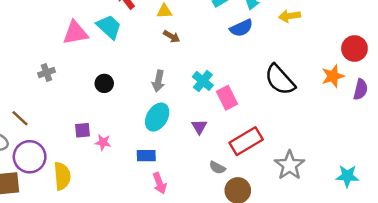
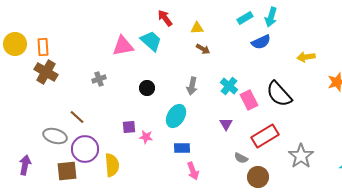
yellow arrow: (290, 16) -> (306, 57), moved
black semicircle: (280, 80) -> (279, 94), moved
cyan ellipse: (157, 117) -> (176, 116), moved

